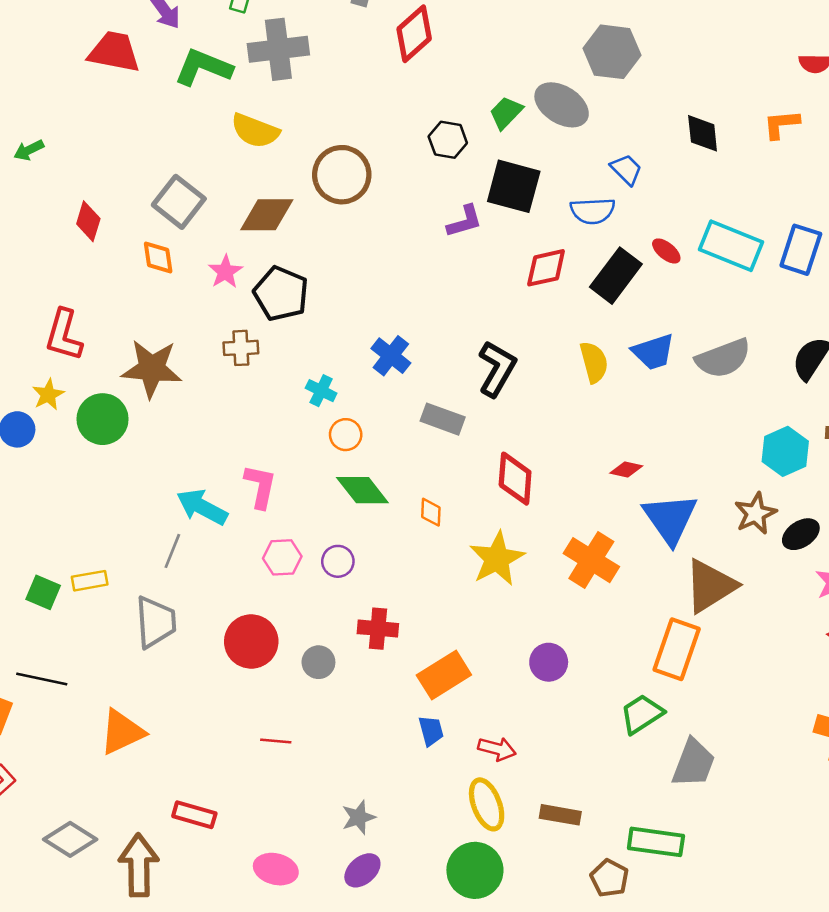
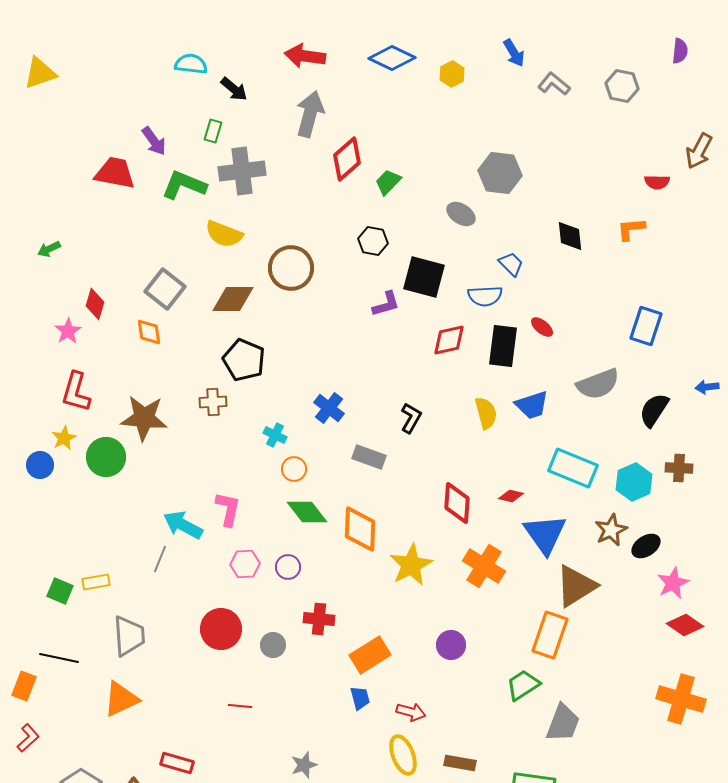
gray ellipse: (562, 105) -> (461, 214), size x0.7
green trapezoid: (506, 113) -> (388, 182), moved
cyan rectangle: (731, 246) -> (573, 468), moved
pink star: (225, 272) -> (68, 331), moved
black rectangle: (616, 276) -> (503, 346), turned -30
gray semicircle: (723, 358) -> (598, 384), moved
black L-shape: (497, 369) -> (411, 418), size x0.7
red diamond: (515, 479) -> (457, 503), moved
orange diamond: (431, 512) -> (360, 529), size x2.0
gray trapezoid: (156, 622) -> (129, 636), moved

